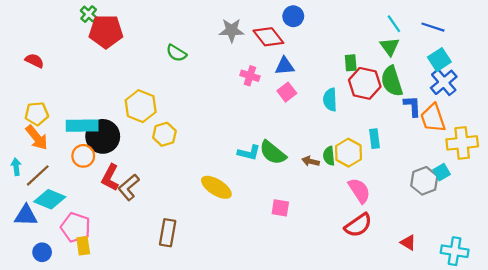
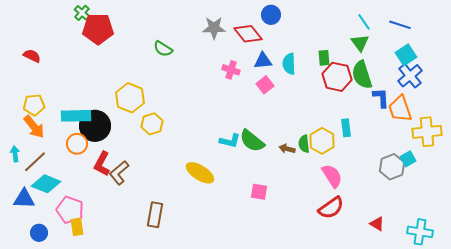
cyan semicircle: (330, 100) -> (289, 64), moved

